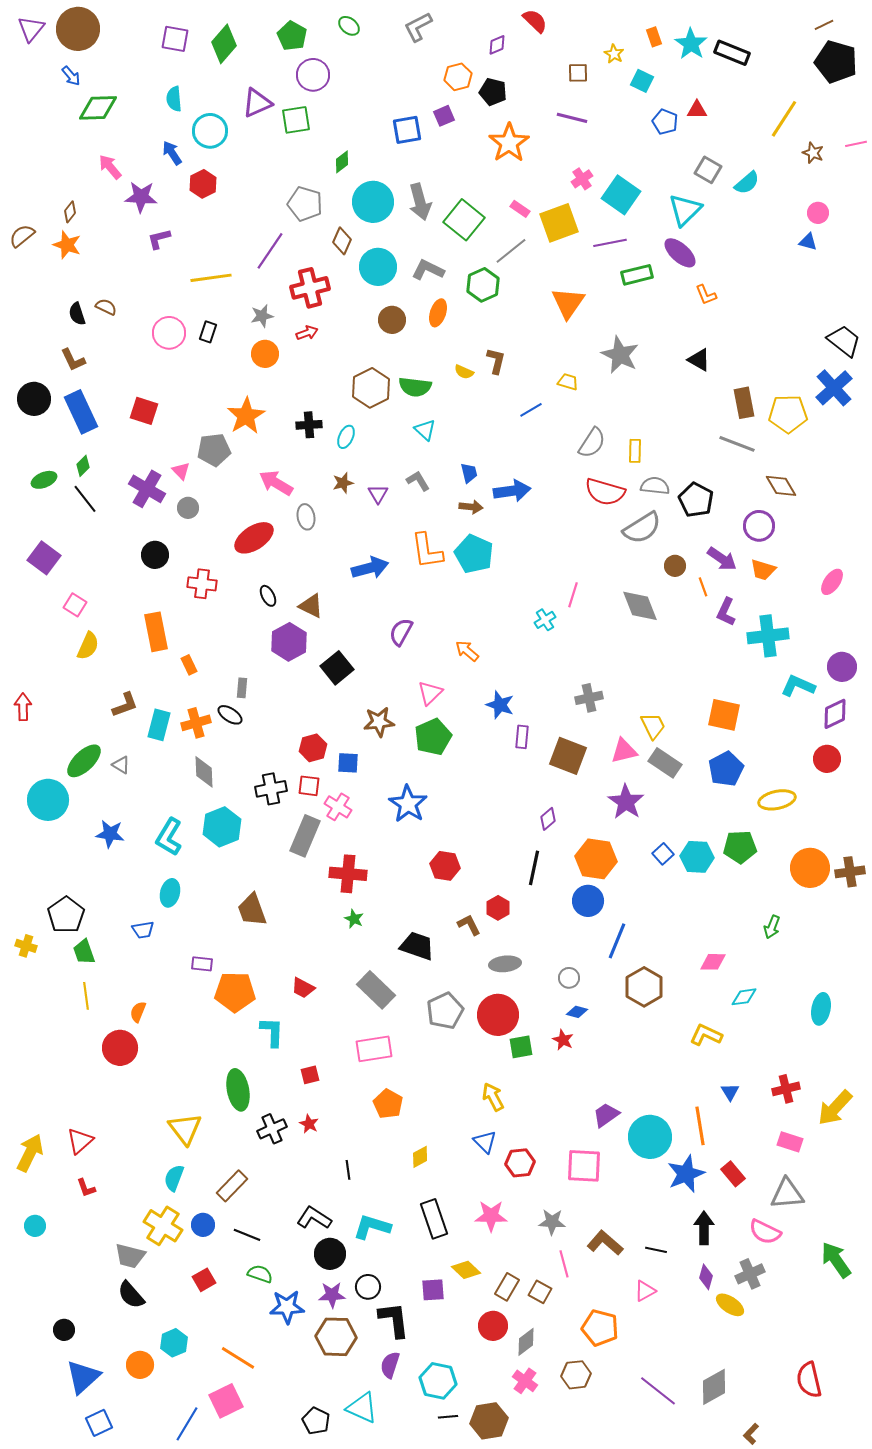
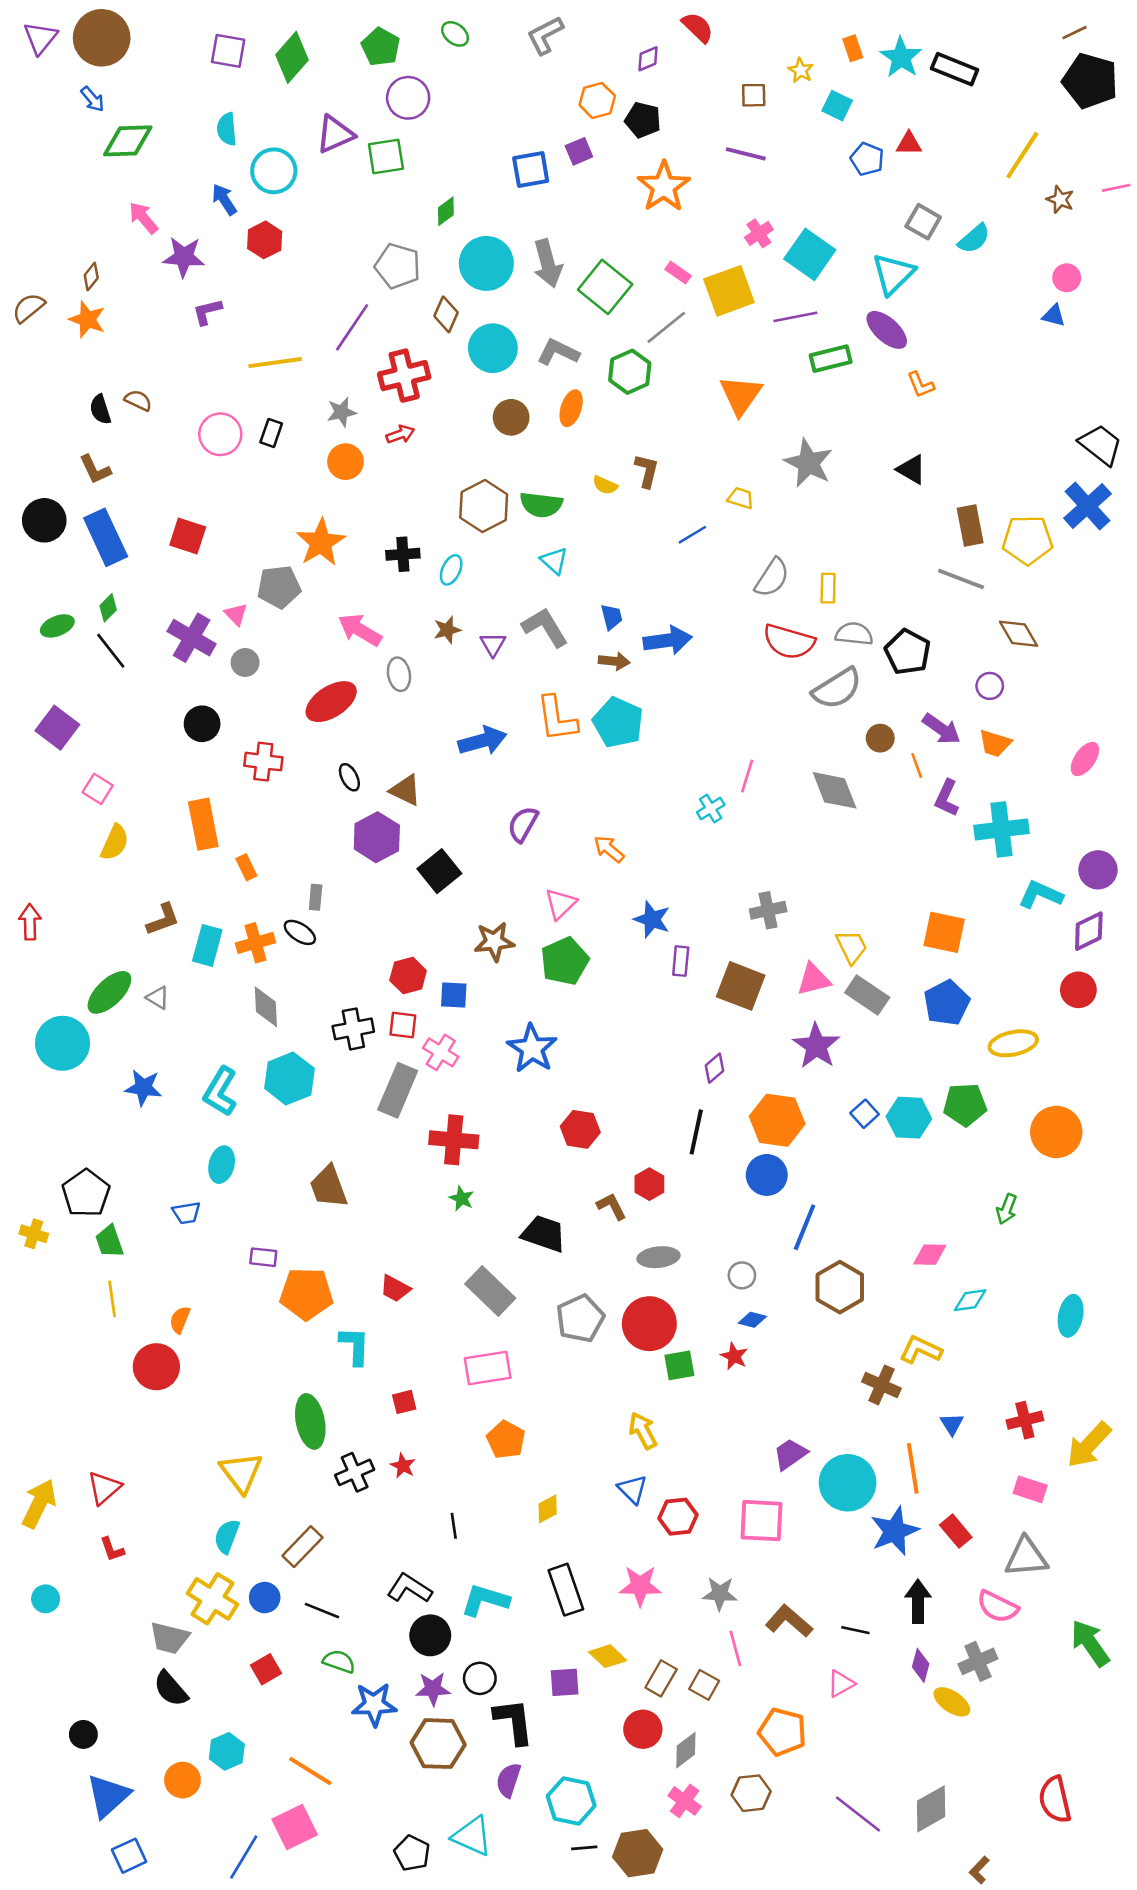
gray L-shape: (418, 481) -> (545, 627), size x1.5
purple circle: (759, 526) -> (990, 686), size x0.7
brown cross: (850, 872) -> (881, 1385), moved, turned 32

